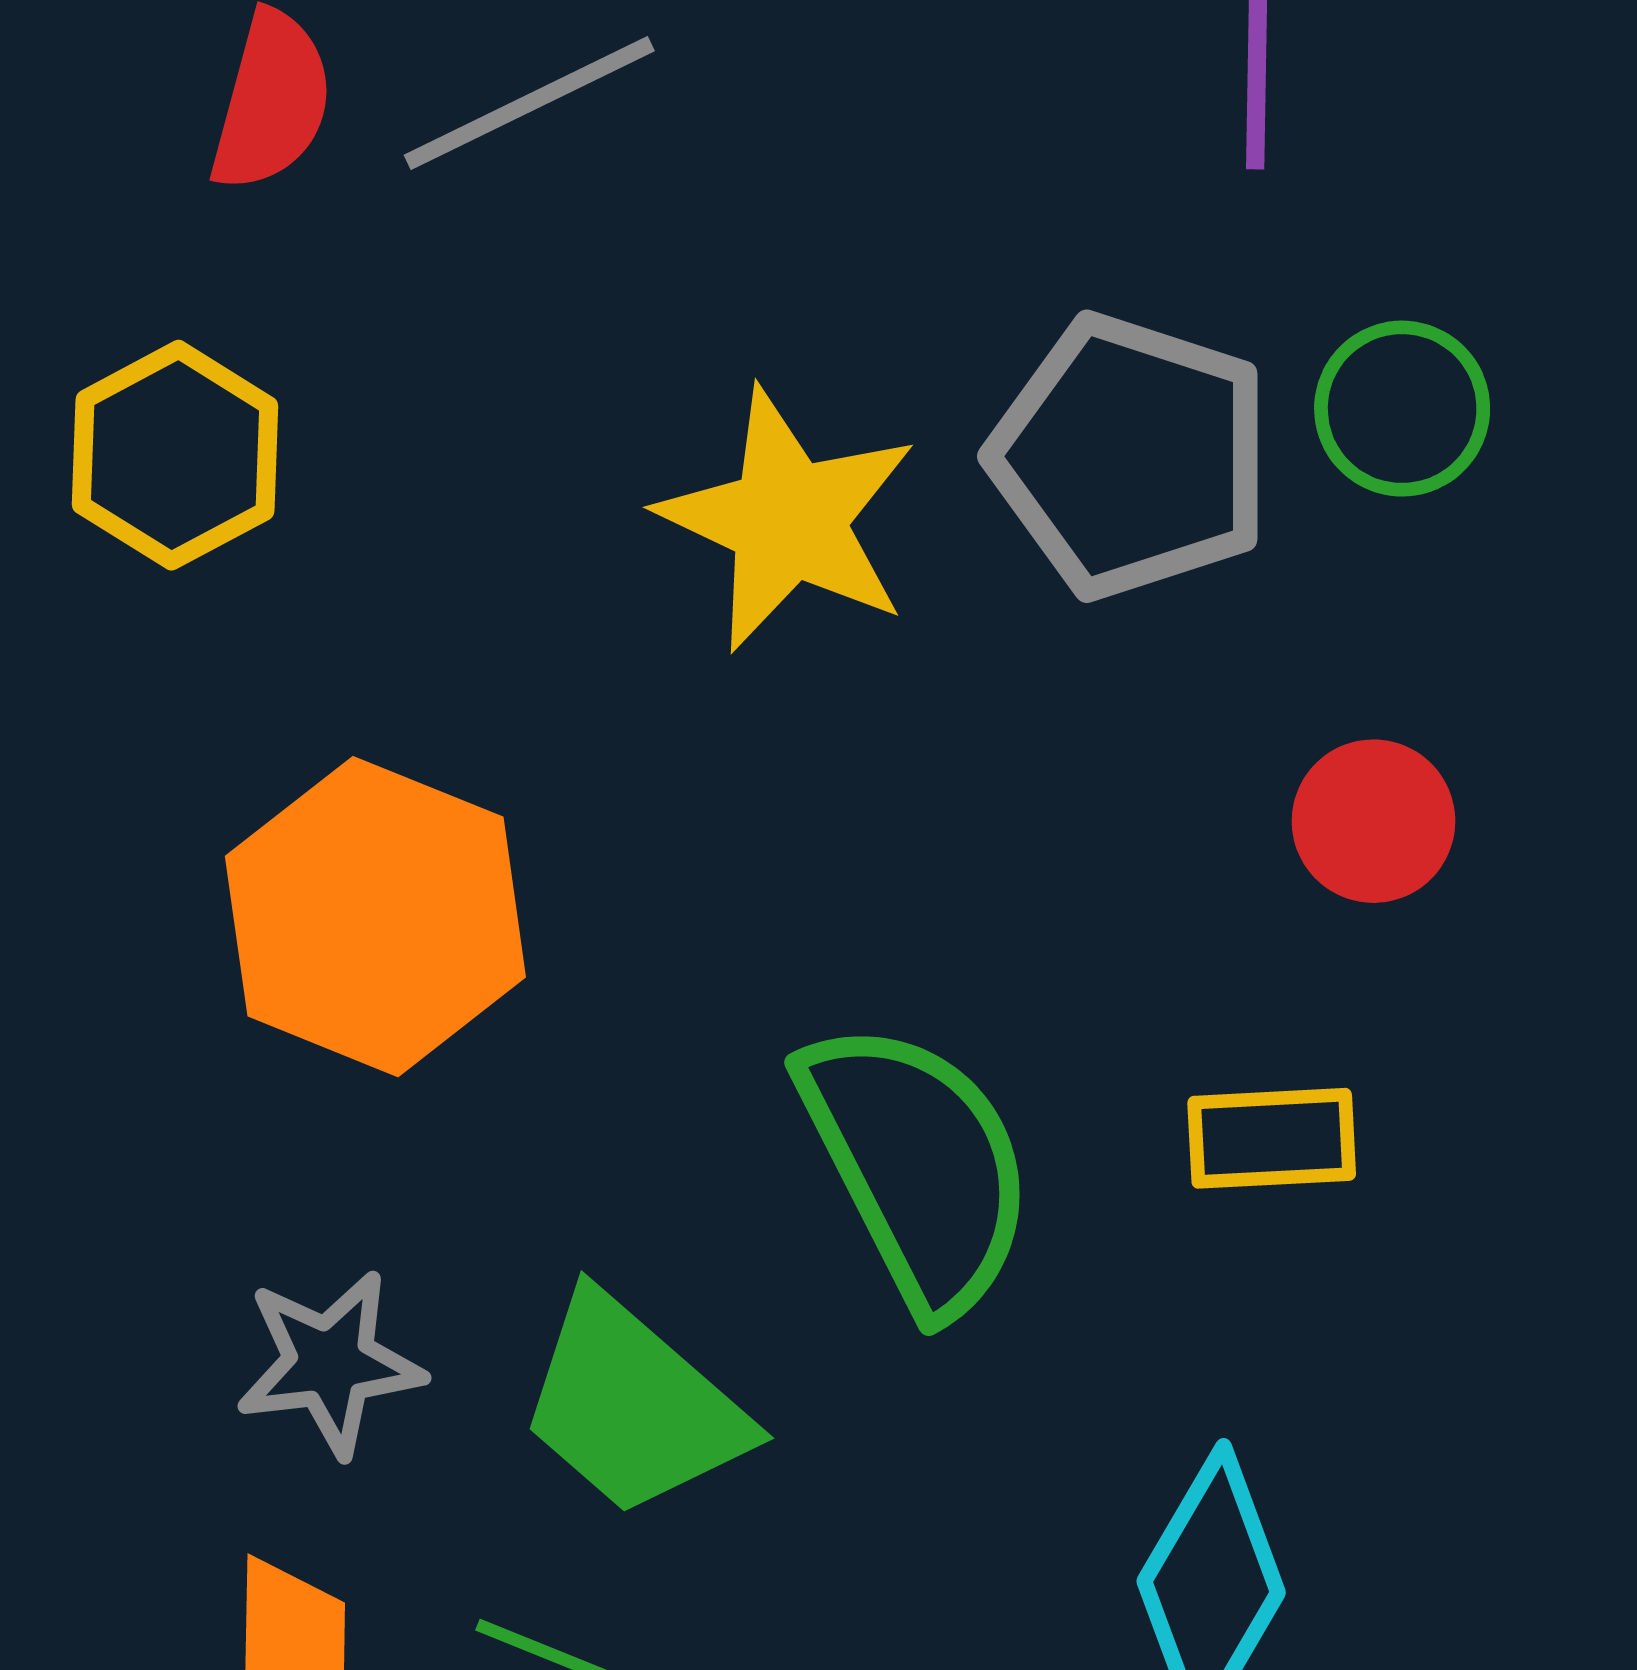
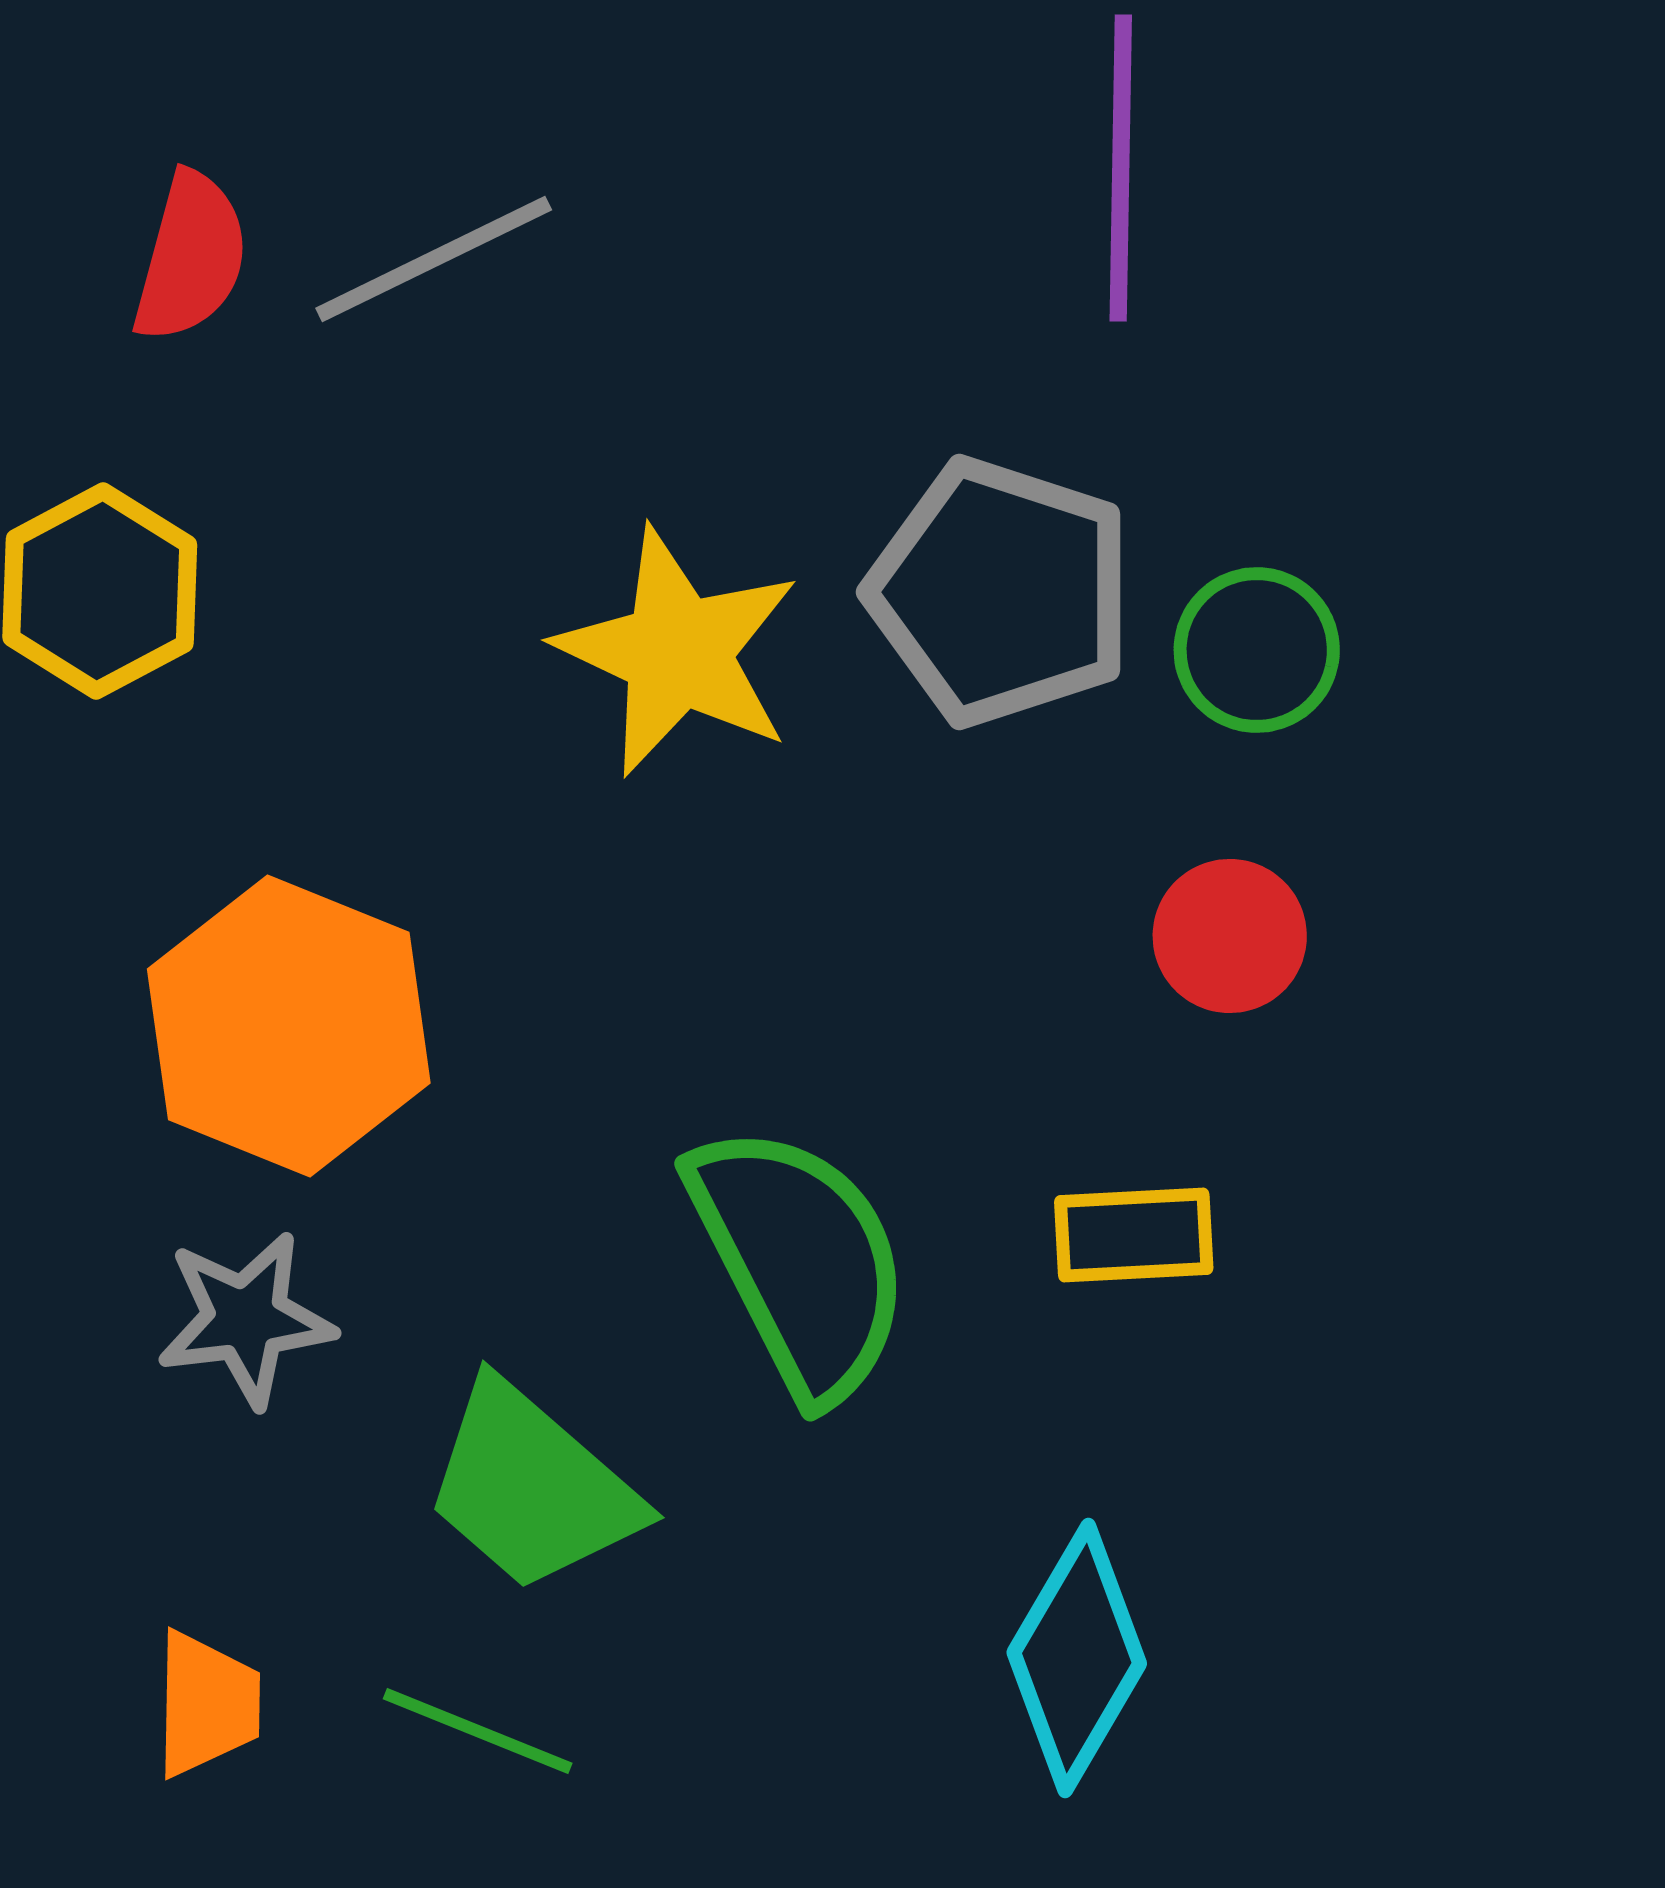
green circle: (1402, 409) -> (1257, 650), moved
gray star: (330, 1363) -> (246, 1319), moved

